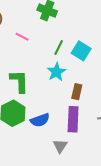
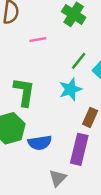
pink line: (22, 37) -> (38, 40), turned -48

